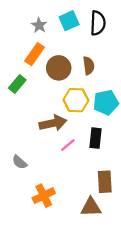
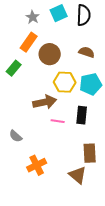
brown semicircle: (89, 66) -> (87, 52), moved, turned -63
pink line: (68, 145) -> (58, 121), turned 48
brown triangle: (91, 207) -> (78, 175), turned 42

